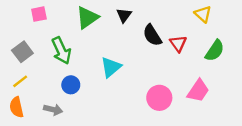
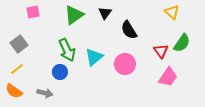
red triangle: (178, 44) -> (161, 51), moved
green arrow: (61, 51) -> (67, 50), moved
pink circle: (159, 98) -> (125, 64), moved
orange semicircle: (17, 107) -> (14, 91), turned -42

